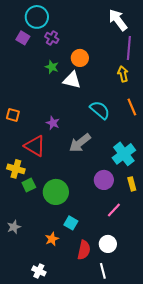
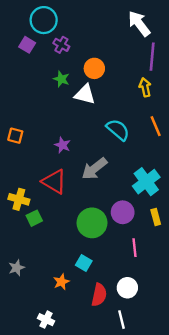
red triangle: (35, 146) -> (54, 182), moved
green circle: (56, 192) -> (92, 223), moved
pink line: (114, 210) -> (134, 248), turned -49

